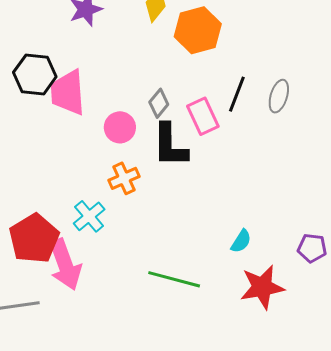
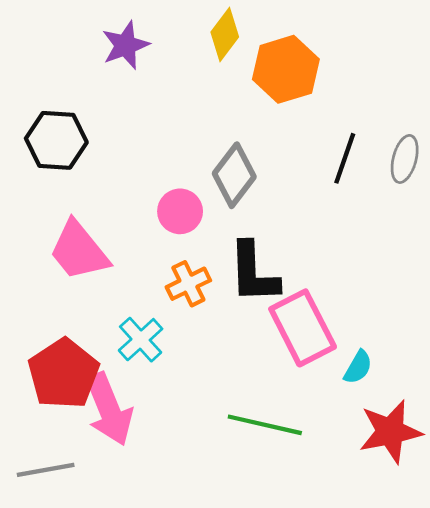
pink trapezoid: (68, 92) -> (79, 251), moved, turned -33
gray diamond: (159, 103) -> (234, 175), size x1.5
pink rectangle: (203, 116) -> (303, 328), moved, size x1.4
black L-shape: (170, 145) -> (253, 273), moved

